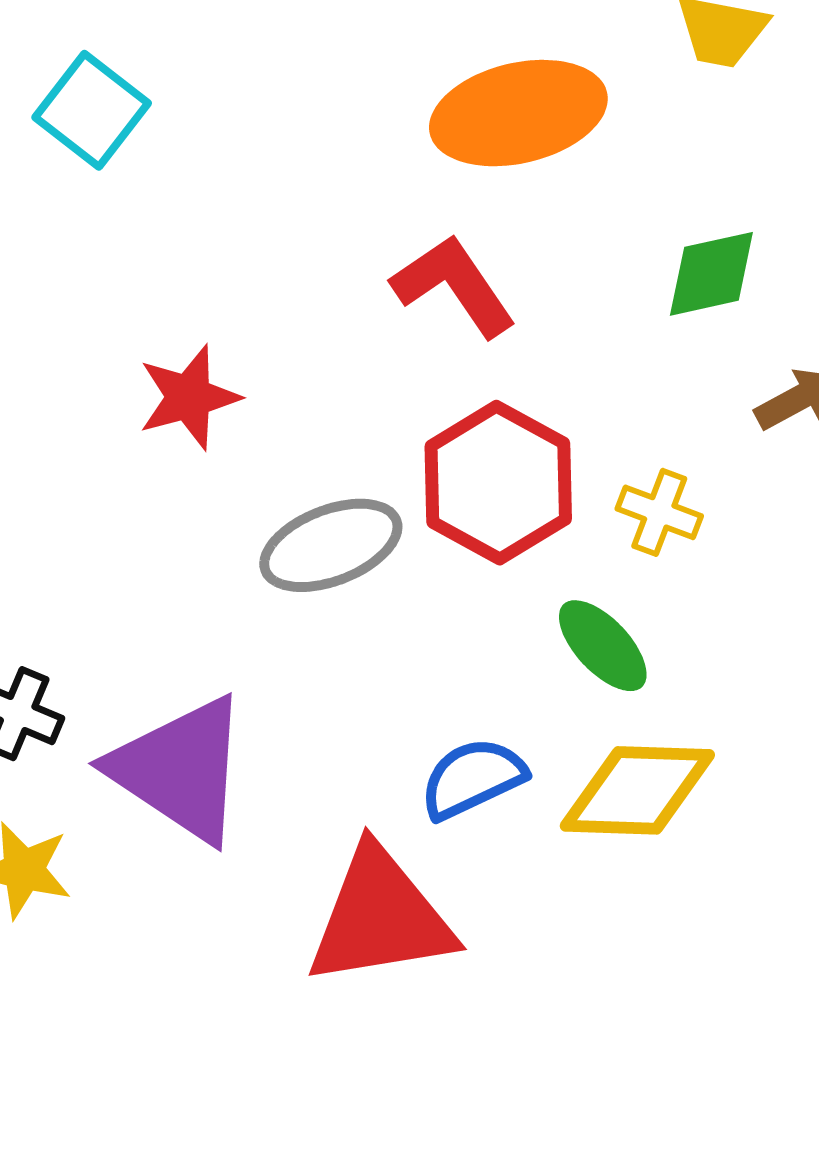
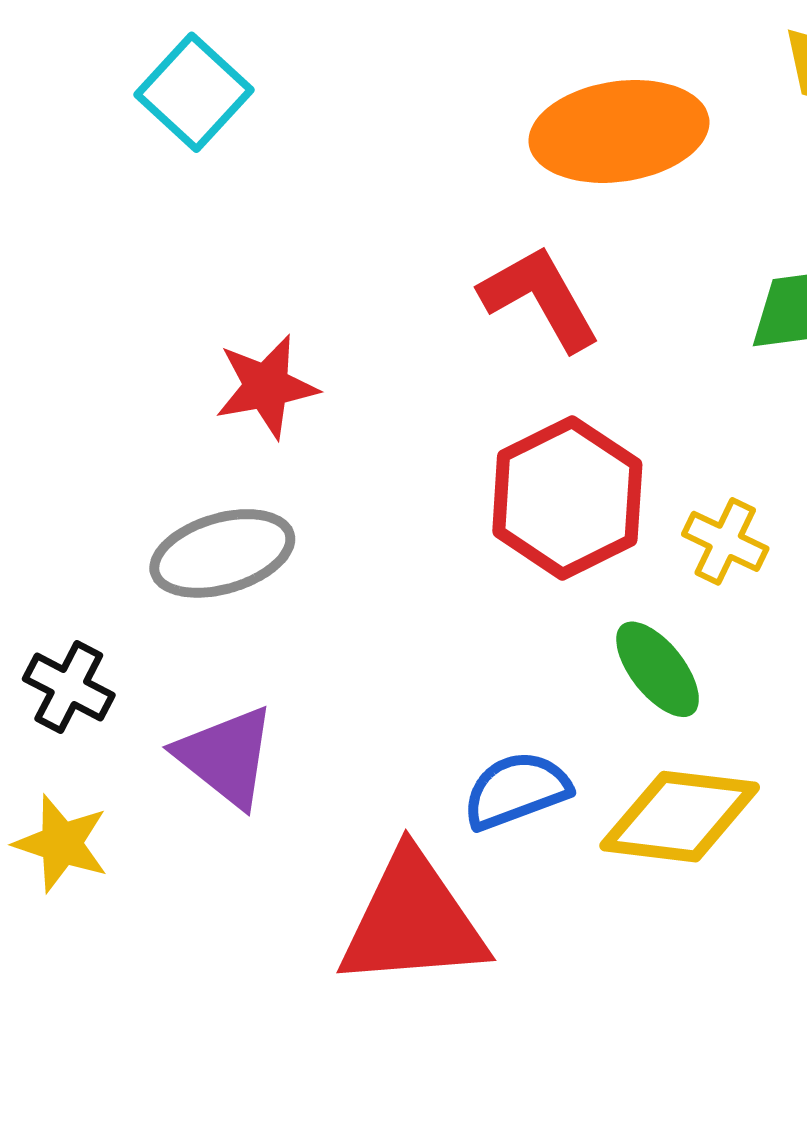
gray ellipse: (331, 545) -> (222, 553), moved
purple triangle: (180, 769) -> (226, 756), size x0.7

